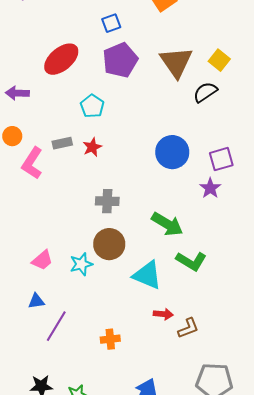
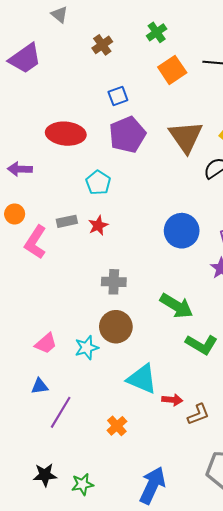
red ellipse: (61, 59) -> (66, 134), turned 45
cyan triangle: (147, 275) -> (142, 379), moved
orange cross: (110, 339) -> (117, 426), turned -36

